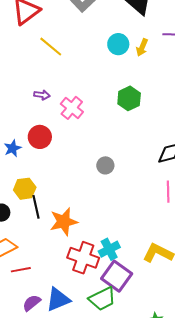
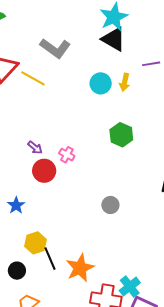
yellow line: (51, 47) -> (33, 78), moved
purple arrow: (42, 95) -> (35, 147), turned 42
pink cross: (72, 108) -> (67, 155), size x0.7
red circle: (40, 137) -> (44, 171), moved

